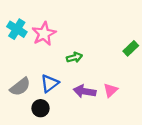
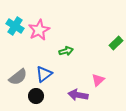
purple arrow: (85, 91) -> (78, 95), moved

